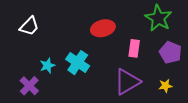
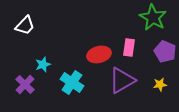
red ellipse: (103, 28) -> (99, 54), moved
cyan cross: (78, 63) -> (72, 82), moved

